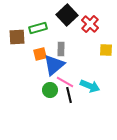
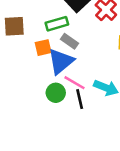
green rectangle: (38, 28) -> (57, 24), moved
gray rectangle: (61, 49) -> (70, 41), turned -56

